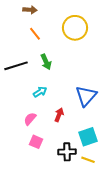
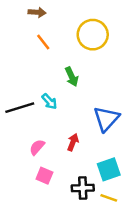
green arrow: (46, 62) -> (72, 77), moved
black line: (16, 66) -> (20, 108), moved
cyan arrow: (40, 92) -> (49, 101), moved, turned 80

